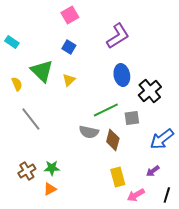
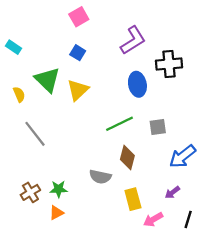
yellow triangle: (69, 80) -> (78, 90), size x1.5
black cross: (150, 91) -> (169, 64), moved, turned 35
gray square: (132, 118) -> (158, 127), moved
gray semicircle: (89, 132) -> (100, 177), moved

